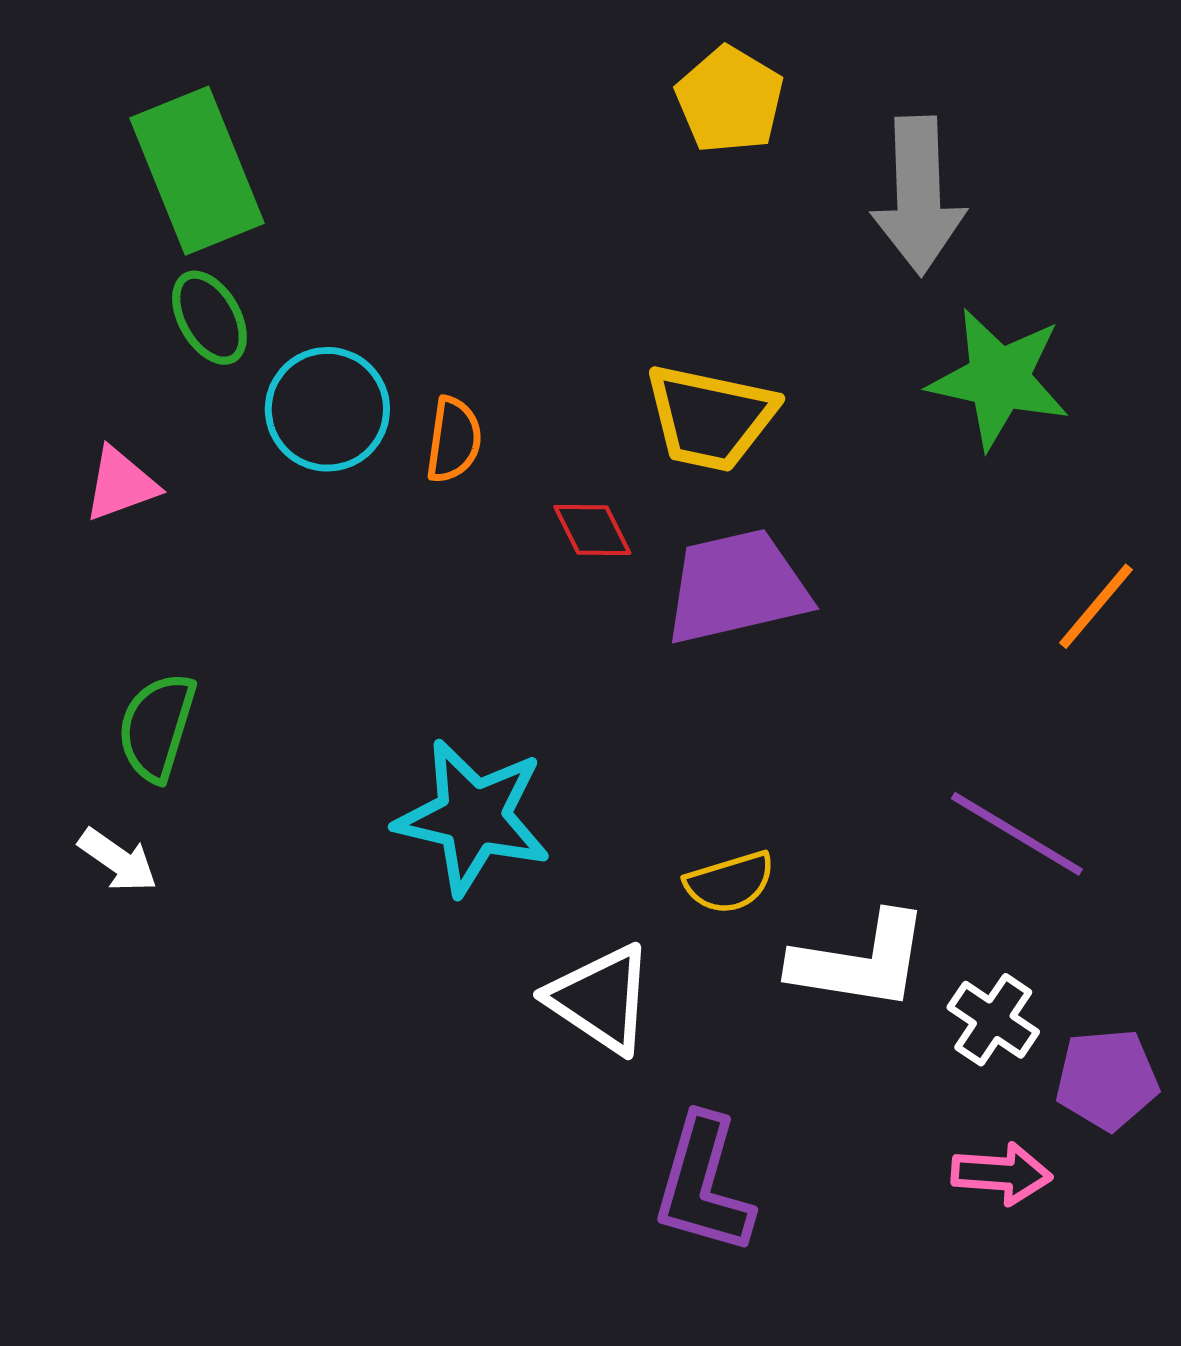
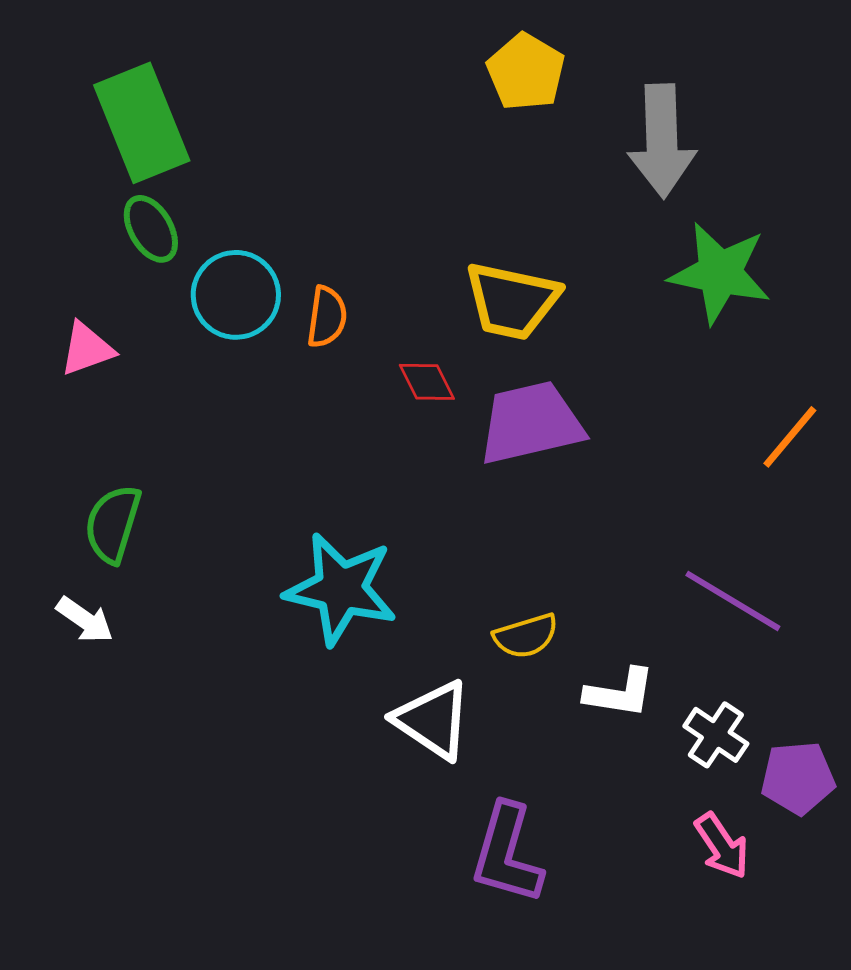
white L-shape: (860, 961) -> (620, 693), size x0.7
pink arrow: (1002, 1174) -> (722, 846), turned 52

